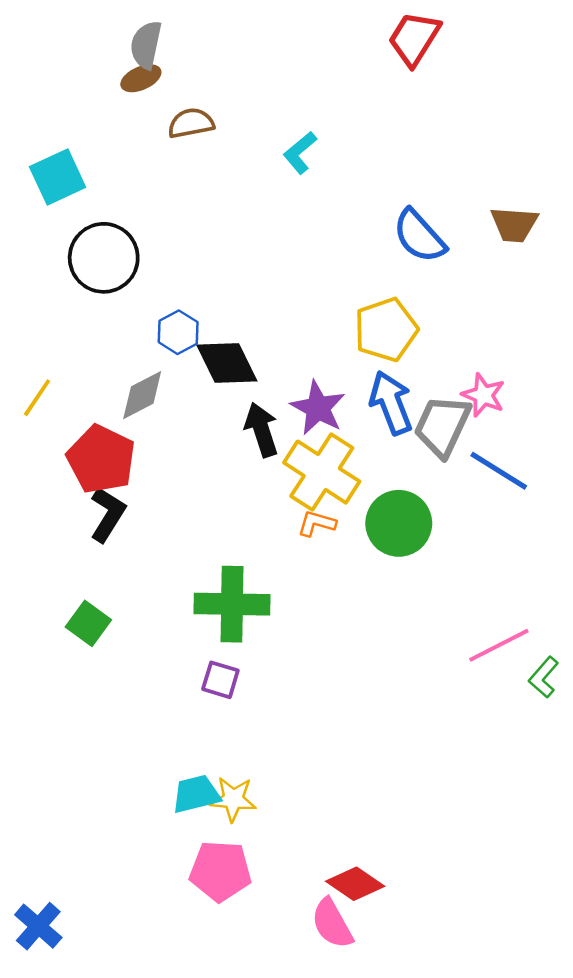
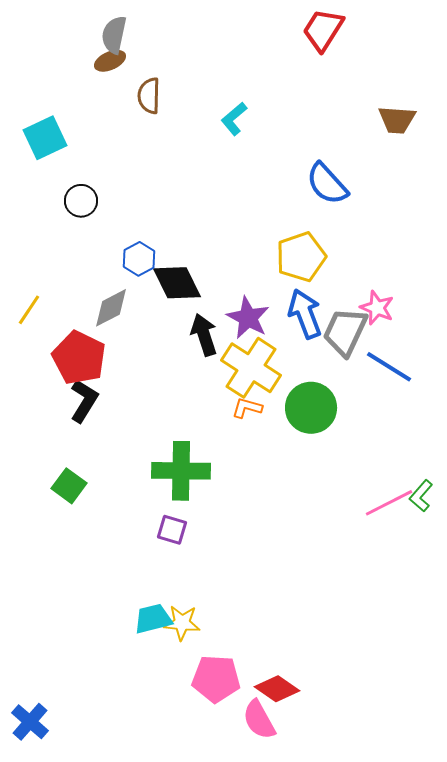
brown semicircle: (191, 123) -> (149, 96), turned -78
brown trapezoid: (514, 224) -> (397, 120), moved
black circle: (104, 258) -> (81, 201), size x0.6
green L-shape: (544, 677) -> (421, 496), moved
pink pentagon: (220, 871) -> (216, 679), moved

